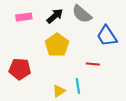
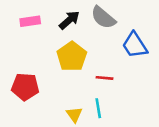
red line: (93, 64) -> (105, 78), moved
yellow triangle: (59, 91) -> (74, 114), turned -32

